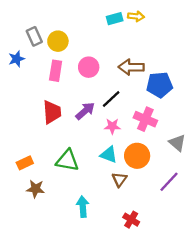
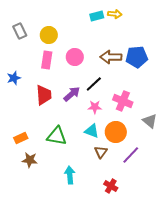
gray rectangle: (34, 36) -> (20, 31), moved
blue star: (17, 59) -> (14, 78), moved
blue pentagon: (160, 85) -> (137, 57), moved
purple line: (169, 182) -> (131, 155), moved

